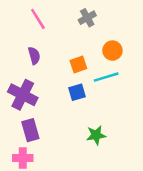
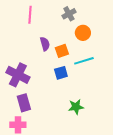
pink line: (38, 19) -> (30, 15), turned 36
orange circle: (112, 51) -> (83, 33), moved
purple semicircle: (34, 56) -> (45, 44), moved

